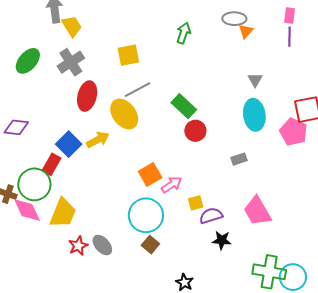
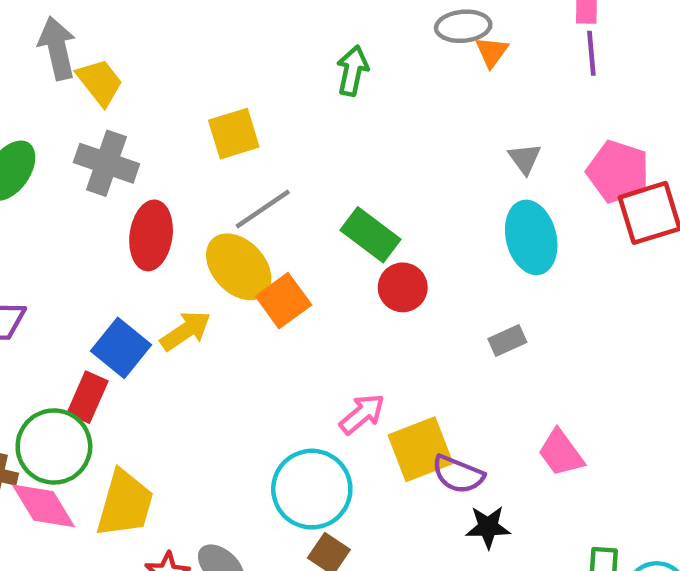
gray cross: (71, 62) -> (106, 163), turned -32
pink pentagon: (293, 132) -> (618, 172), moved
orange square: (150, 174) -> (284, 301), moved
yellow square: (196, 203) -> (421, 449), size x1.8
pink trapezoid: (257, 211) -> (561, 453), size x0.7
purple semicircle: (211, 216) -> (458, 474), turned -135

